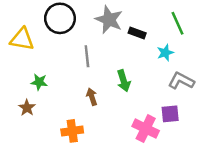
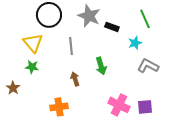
yellow triangle: (22, 39) -> (33, 43), moved, turned 40
brown star: (27, 108) -> (13, 88), moved
purple square: (170, 114) -> (145, 107), moved

